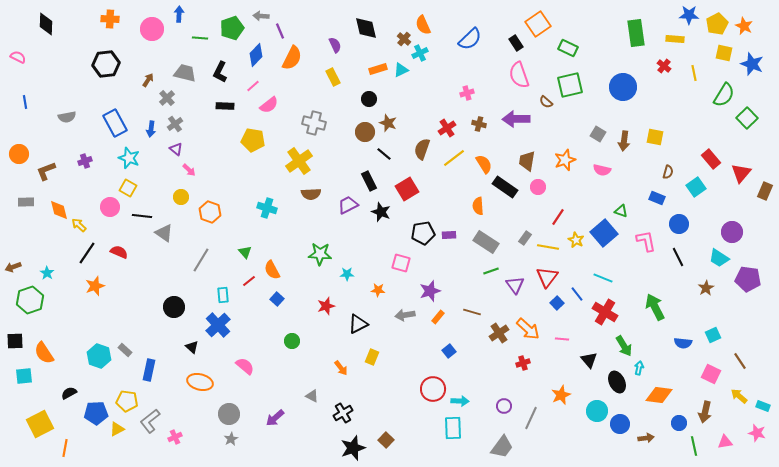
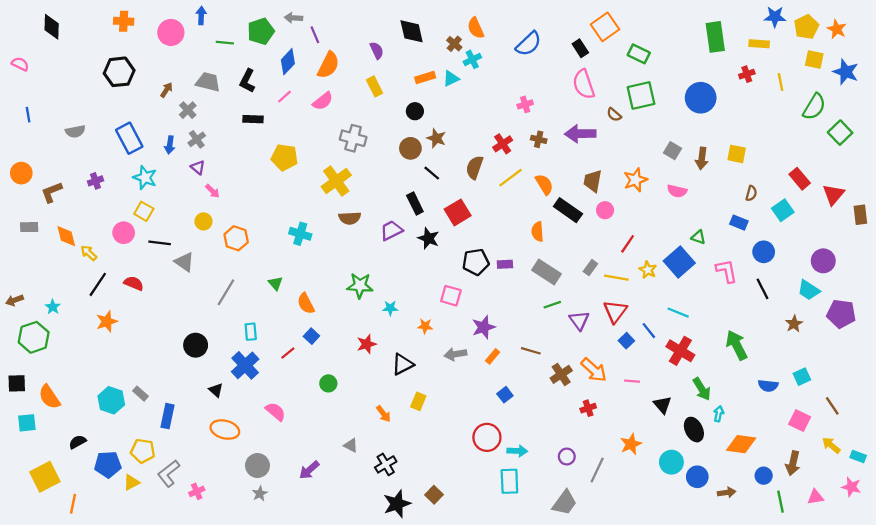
red cross: (664, 66) -> (747, 74), turned 32
pink semicircle: (269, 105) -> (323, 101), moved
brown rectangle: (765, 191) -> (860, 215), turned -30
red line: (249, 281) -> (288, 353), moved

